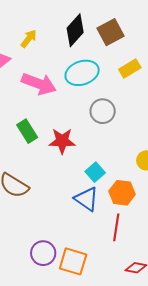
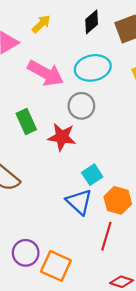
black diamond: (75, 30) -> (92, 22), size x0.7
gray circle: (103, 111) -> (81, 106), moved

